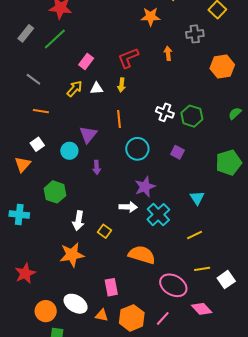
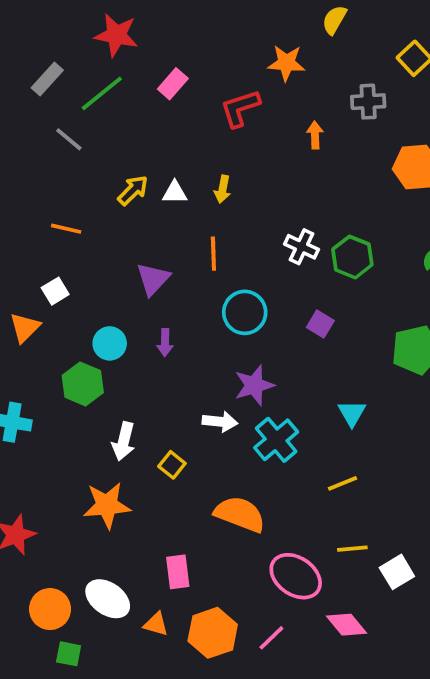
red L-shape: (128, 58) -> (240, 108), moved
pink rectangle: (86, 62) -> (173, 84), moved
gray line: (33, 79) -> (69, 139), moved
cyan circle: (69, 151) -> (110, 343), moved

